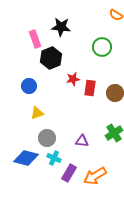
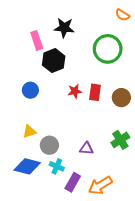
green circle: (102, 47) -> (108, 49), size x1.4
red star: (73, 79) -> (75, 91), moved
yellow triangle: (37, 113) -> (29, 131), moved

